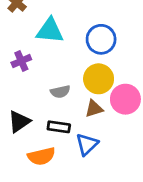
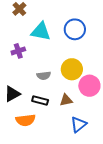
blue circle: (101, 39) -> (75, 29), moved
brown triangle: (94, 109) -> (66, 100), moved
blue triangle: (87, 144) -> (79, 124), moved

